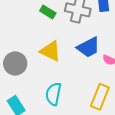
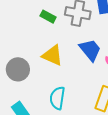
blue trapezoid: (88, 47) -> (90, 50), turned -100

